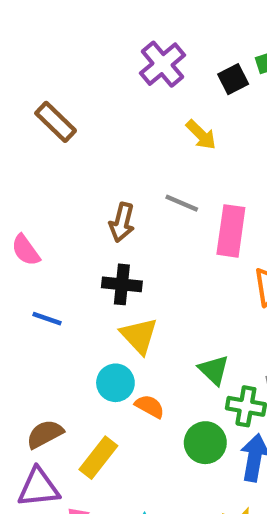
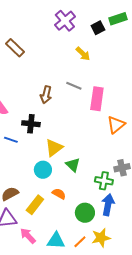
black cross: (122, 284) -> (31, 124), moved
yellow triangle: (139, 336) -> (54, 148), turned 36
green triangle: (214, 370) -> (73, 165), moved
orange semicircle: (150, 406) -> (59, 194), moved
green circle: (205, 443) -> (85, 213), moved

